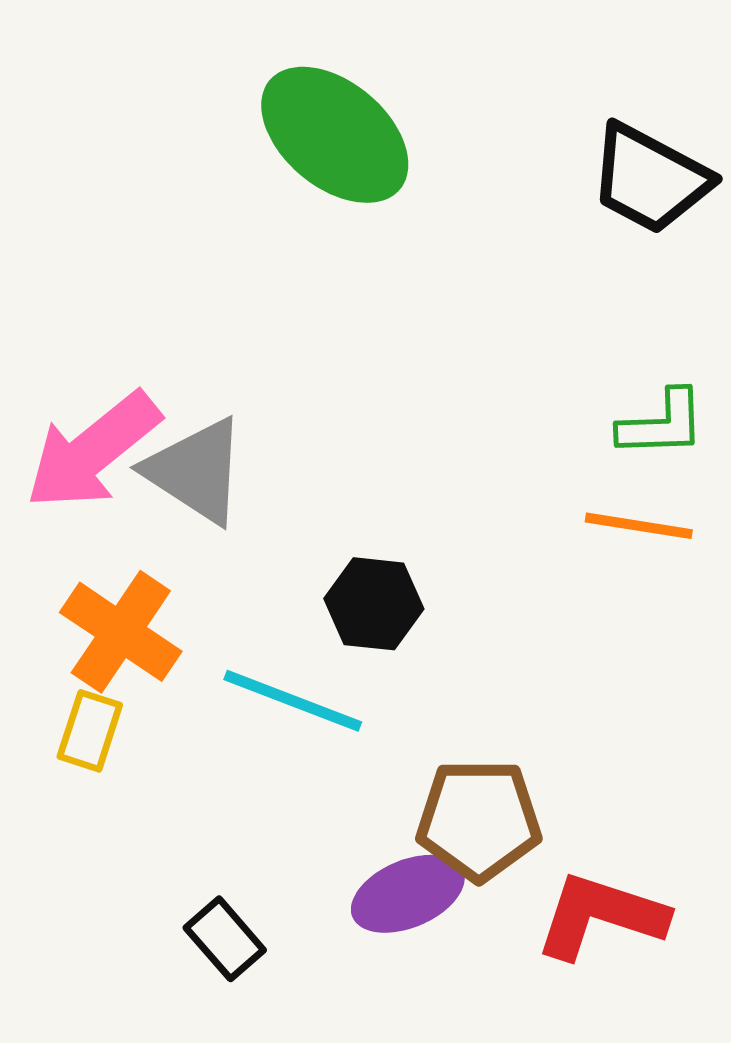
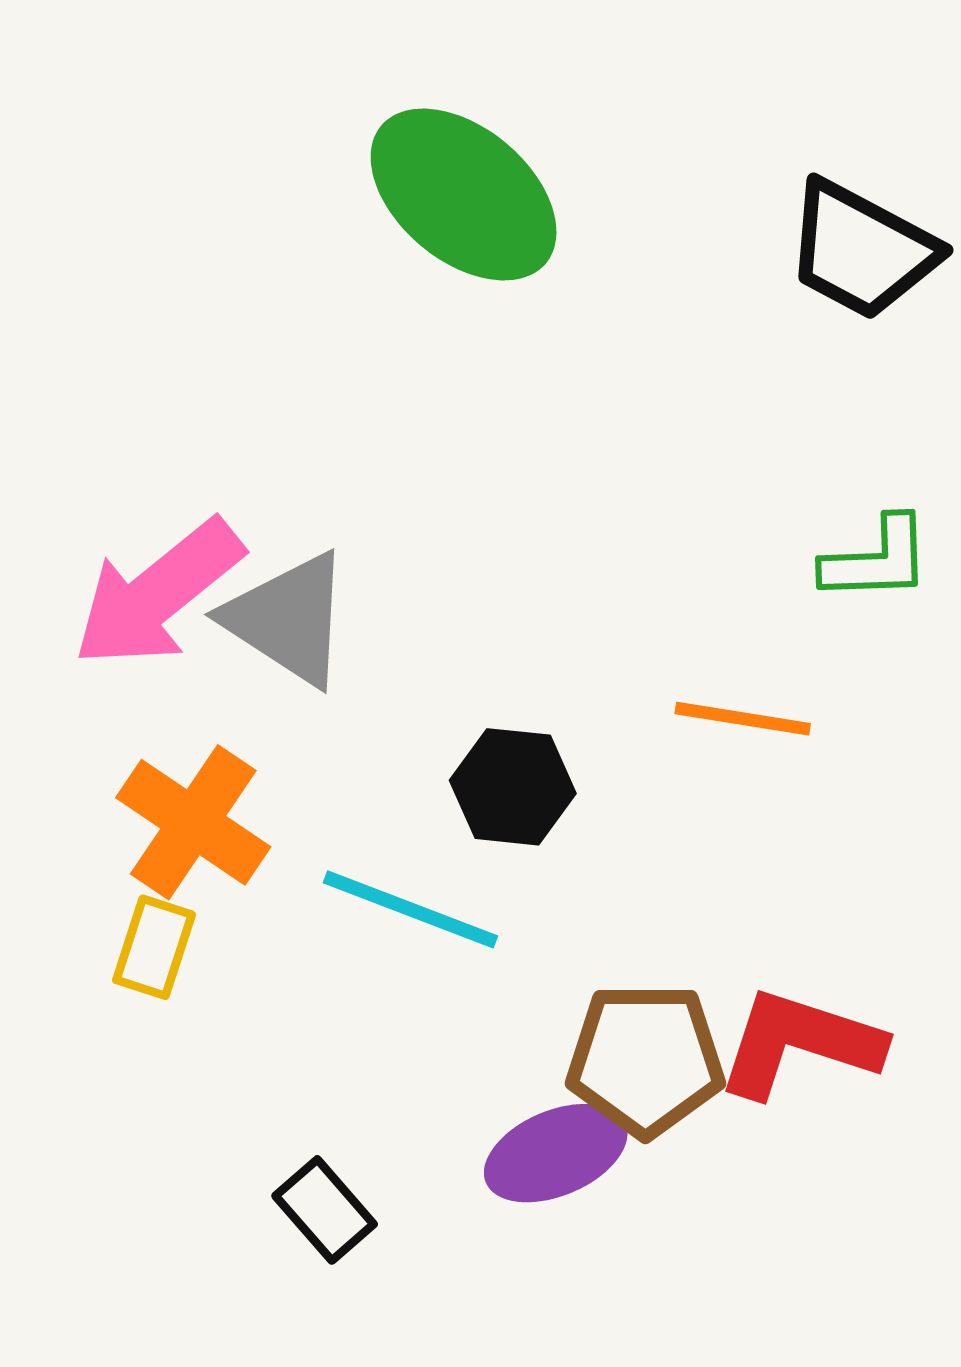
orange line: (639, 526) -> (743, 719), moved
red L-shape: (601, 916) -> (799, 1043), moved

